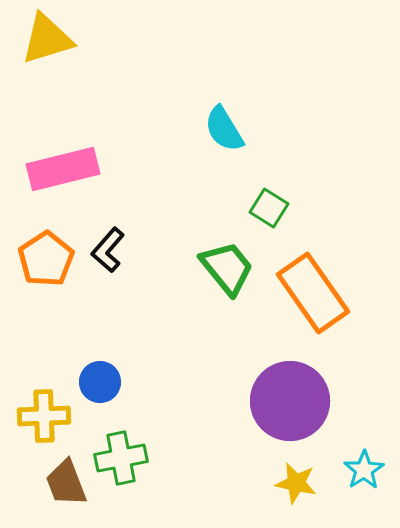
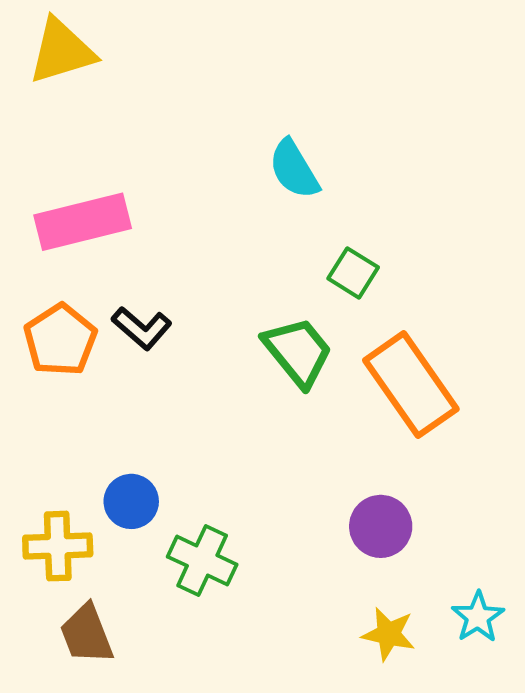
black L-shape: (108, 250) -> (142, 328), turned -90
purple circle: (290, 401) -> (381, 526), size x0.6
green cross: (121, 458) -> (202, 561), moved, turned 36

